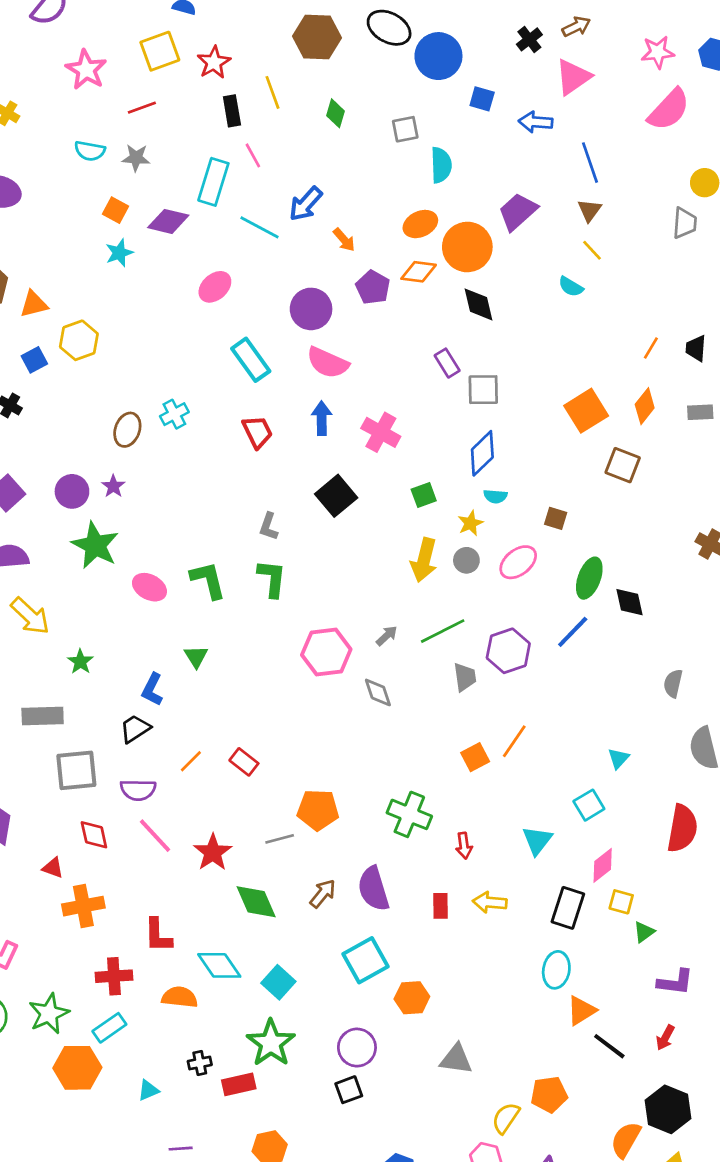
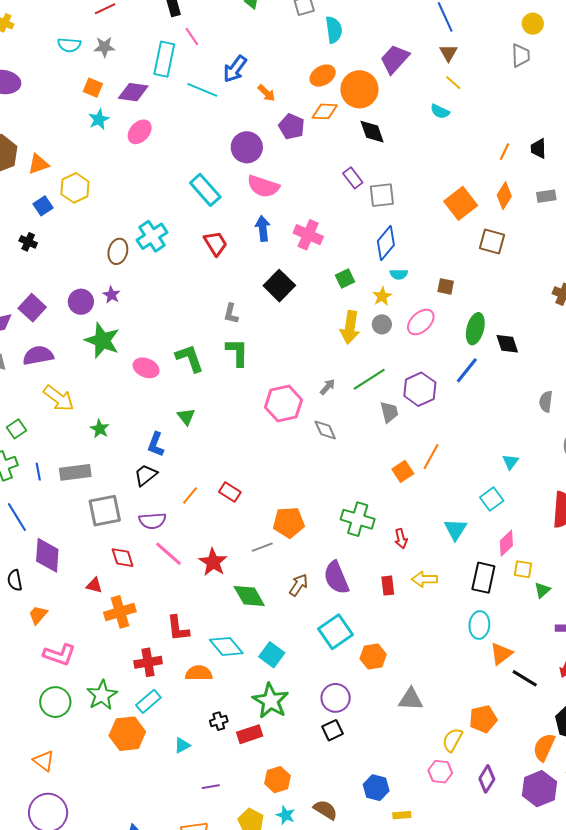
pink ellipse: (215, 287) -> (140, 132), moved
cyan cross: (174, 414) -> (152, 236), size x1.4

